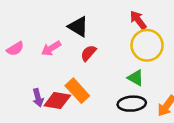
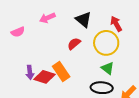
black triangle: (78, 27) -> (83, 19), moved
yellow circle: (147, 45) -> (106, 43), moved
pink arrow: (51, 48) -> (47, 18), moved

